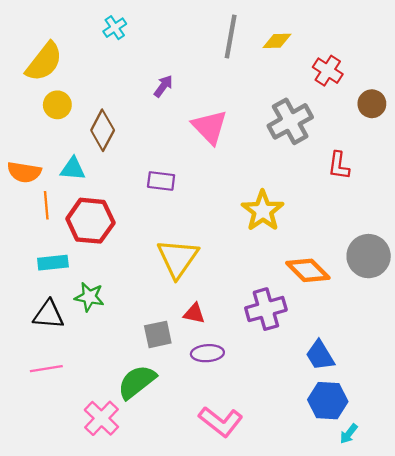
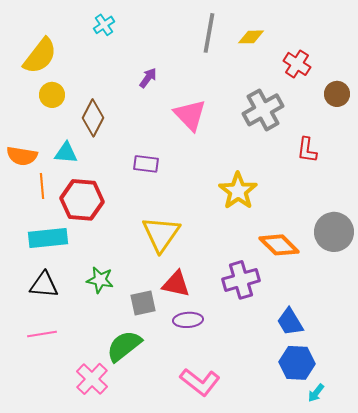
cyan rectangle: (53, 263) -> (48, 238), size x1.4
green star: (89, 297) -> (100, 280), moved
red triangle: (194, 313) -> (176, 284), size x1.4

